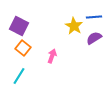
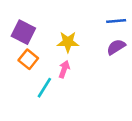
yellow star: (74, 26) -> (68, 42), moved, turned -30
cyan line: (19, 76) -> (44, 88), moved

